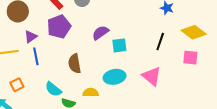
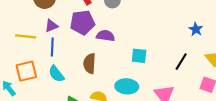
purple semicircle: (100, 33) -> (106, 36), moved, turned 30
orange square: (17, 85) -> (26, 71), size x1.5
cyan semicircle: (53, 89) -> (56, 74), moved

